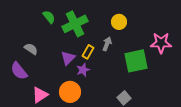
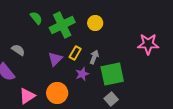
yellow circle: (119, 22) -> (95, 23), moved
gray arrow: (107, 44) -> (94, 57), moved
green square: (136, 61) -> (112, 74), moved
purple star: (83, 70) -> (82, 74), moved

